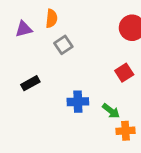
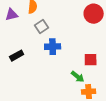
red square: (124, 73) -> (91, 60), moved, turned 32
blue cross: (78, 102) -> (53, 47), moved

